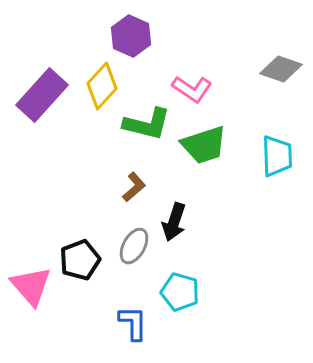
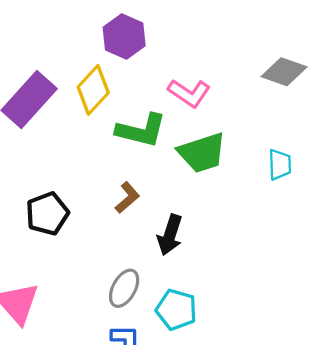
cyan trapezoid: (277, 156) -> (280, 165), size x0.7
gray ellipse: (134, 246) -> (124, 288), moved
black pentagon: (80, 260) -> (47, 214), moved

